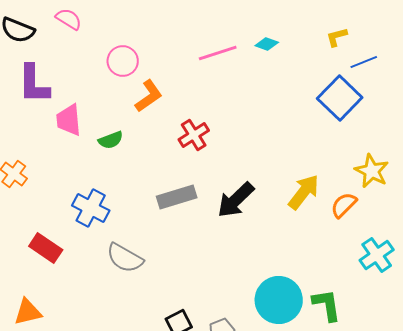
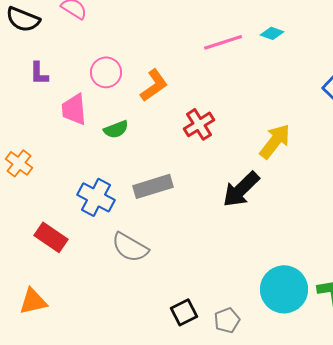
pink circle: (123, 61) -> (106, 72), moved
purple L-shape: (34, 84) -> (39, 73), size x0.6
yellow arrow: (304, 192) -> (275, 141), moved
gray rectangle: (177, 197) -> (153, 186), moved

